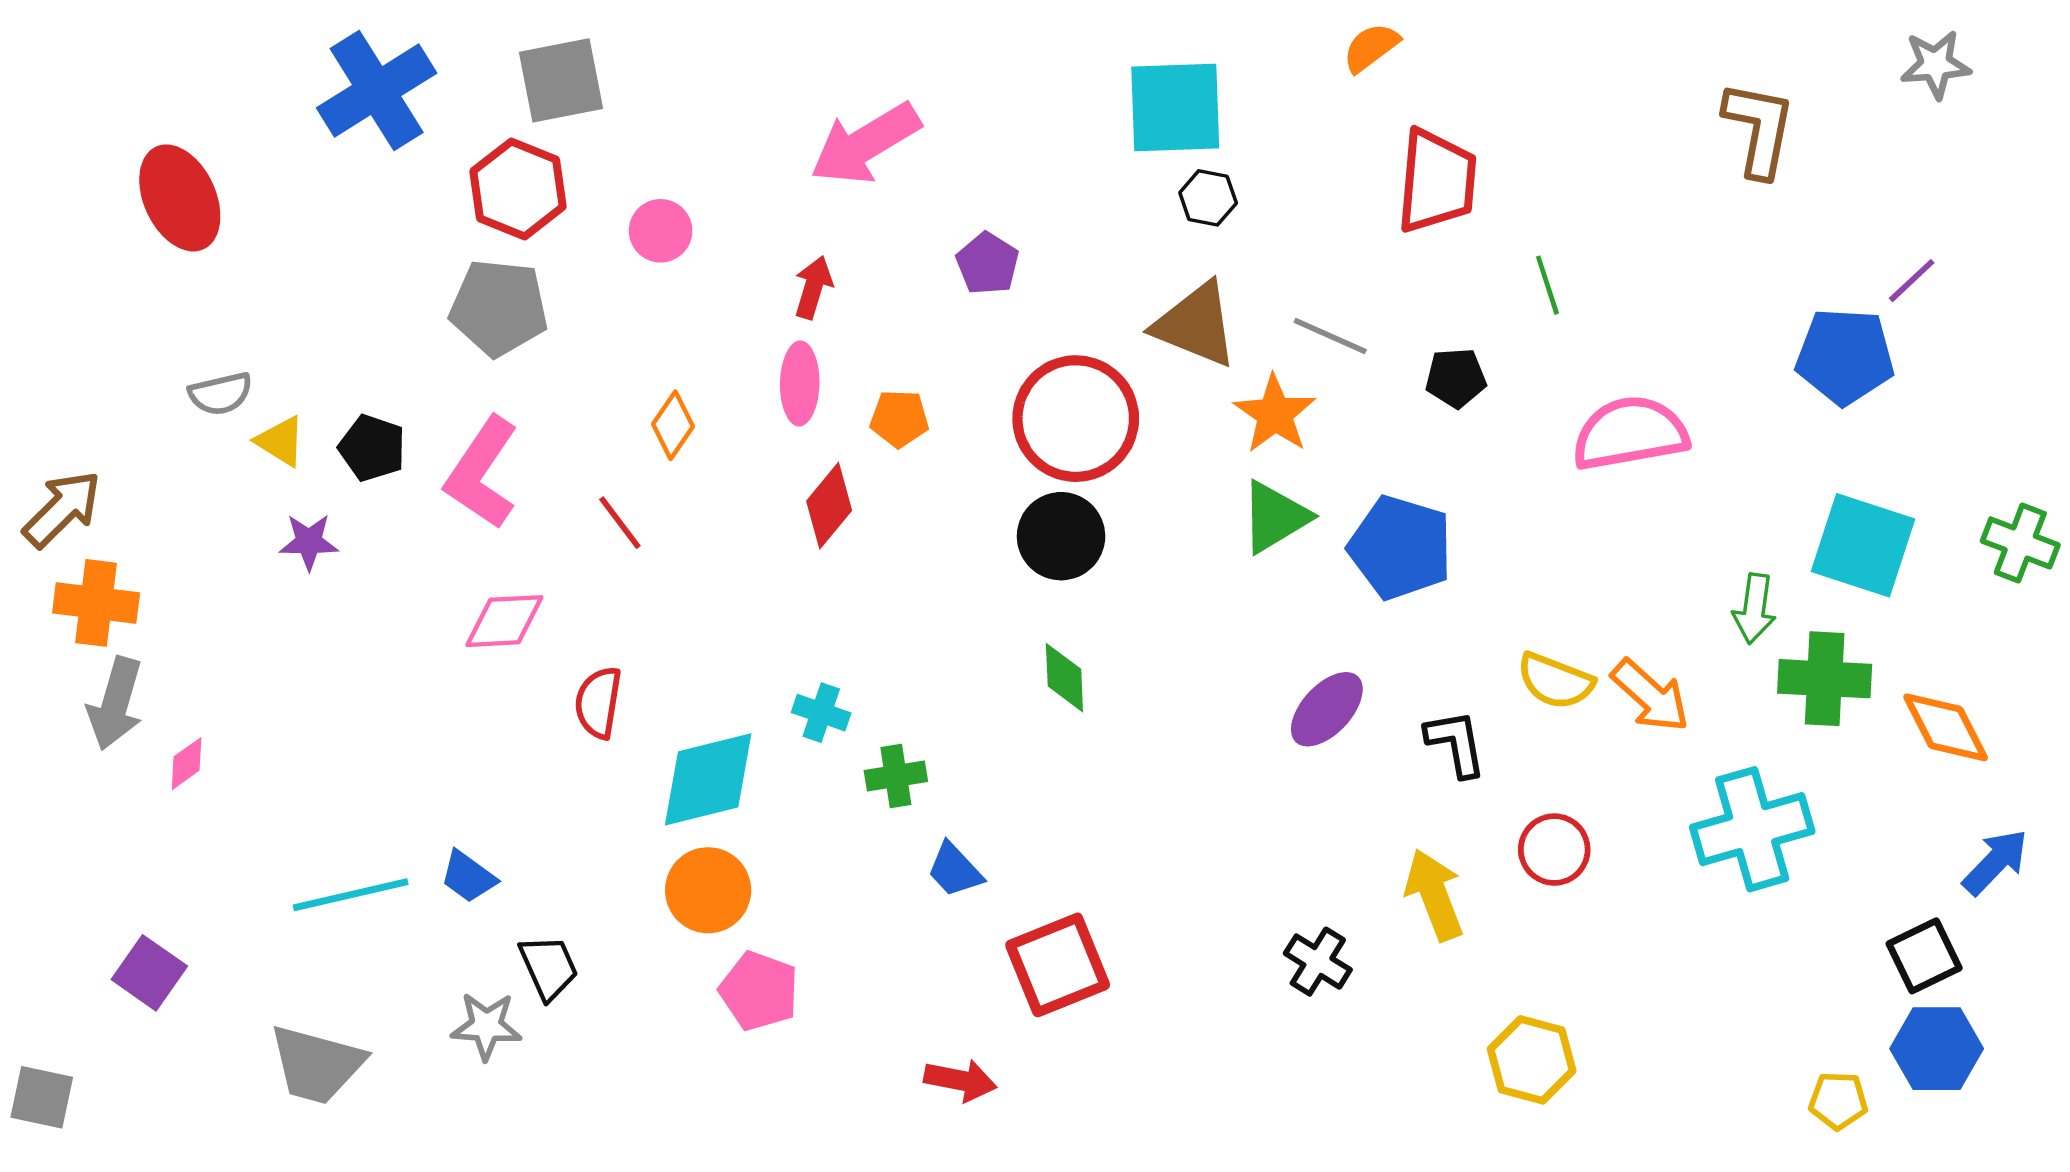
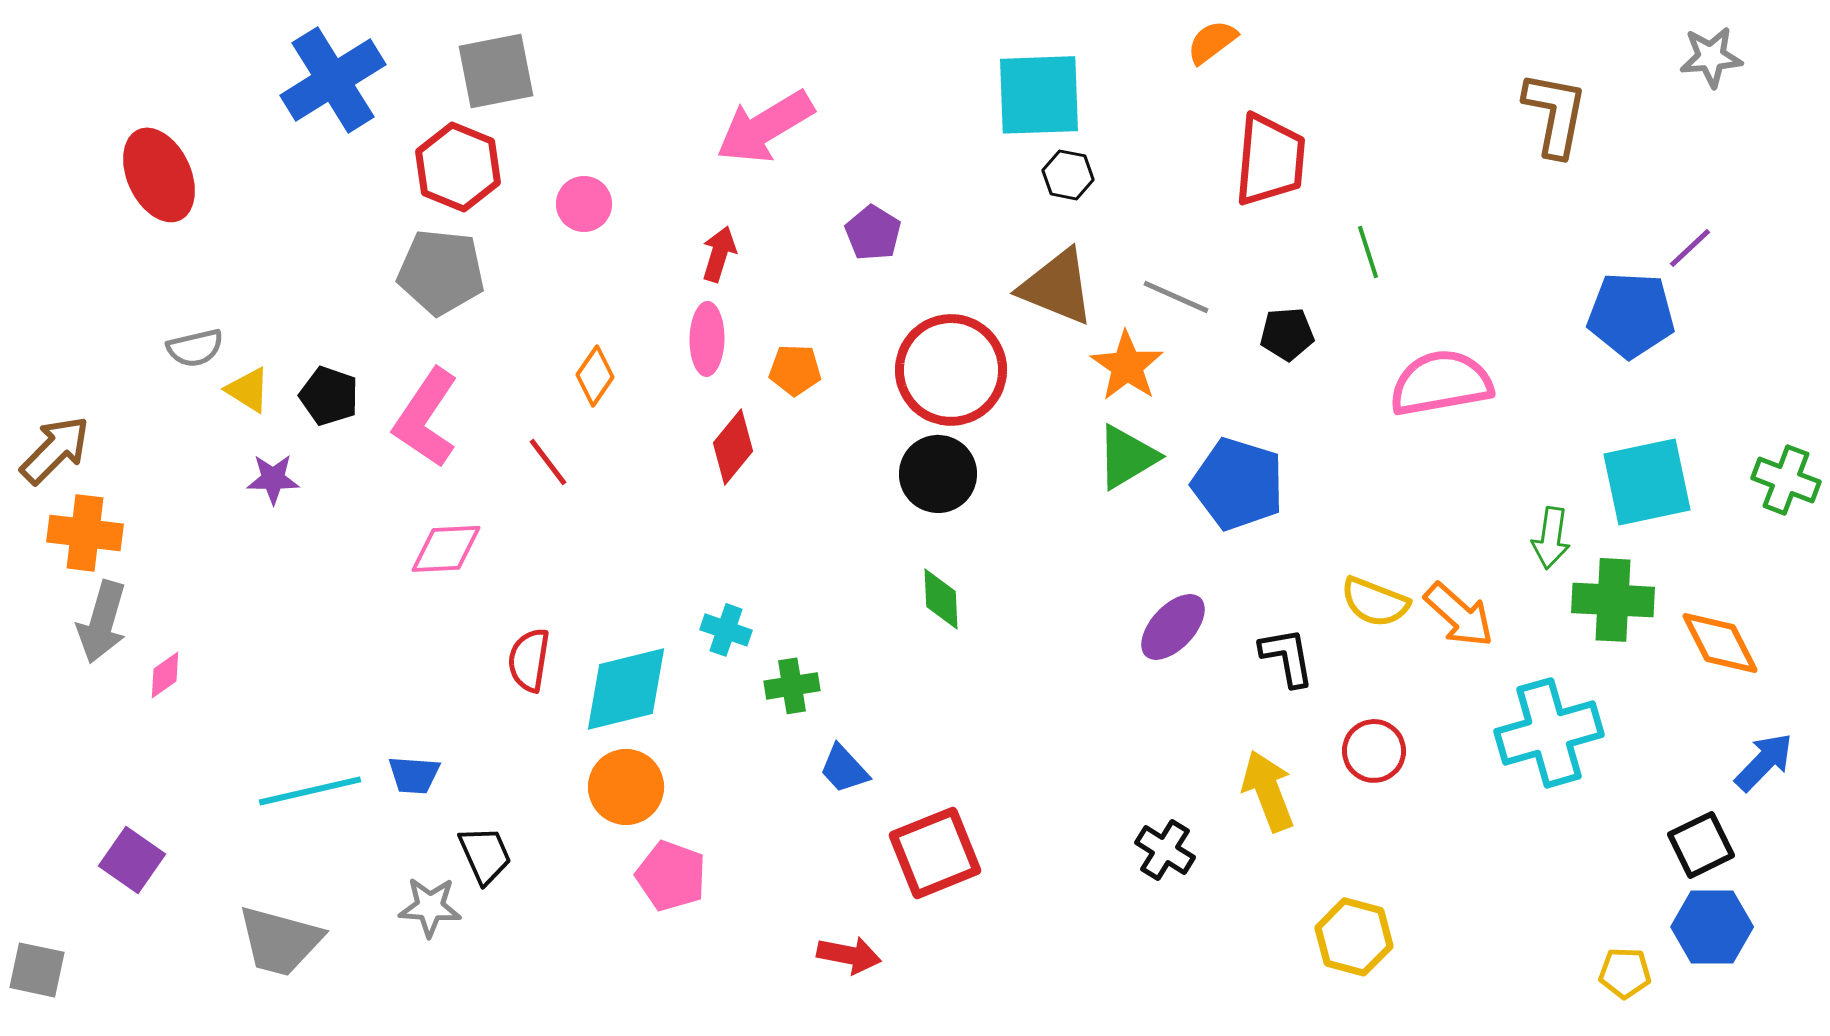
cyan square: (1863, 545) -> (1647, 482), turned -30
red semicircle: (598, 702) -> (529, 660), moved
blue trapezoid: (468, 877) -> (414, 775), turned -32

